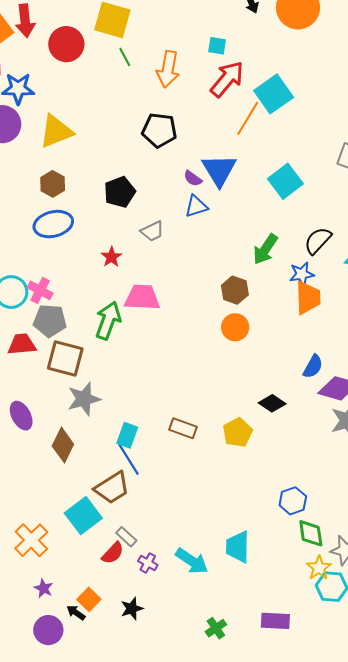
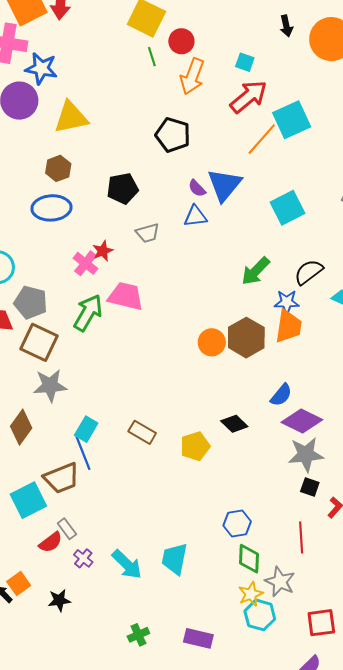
red circle: (66, 44) -> (181, 41), moved, size x0.7
pink cross: (40, 290) -> (86, 263), moved
brown hexagon: (235, 290) -> (246, 338), moved, size x1.4

